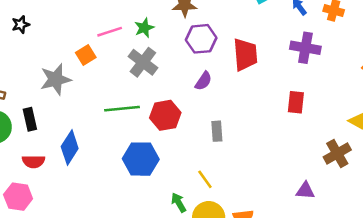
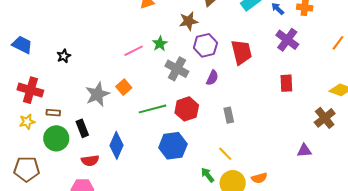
purple cross: (305, 48) -> (287, 40), turned 35
orange square: (86, 55) -> (124, 87), moved
gray cross: (143, 62) -> (177, 69), moved

